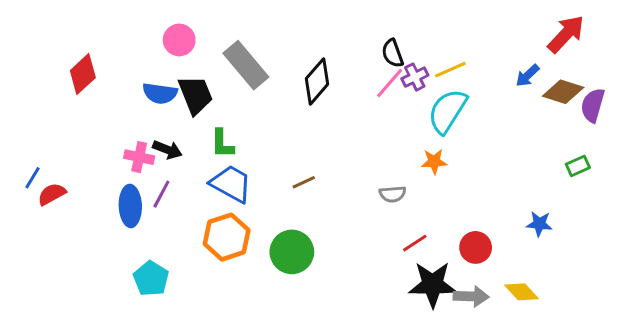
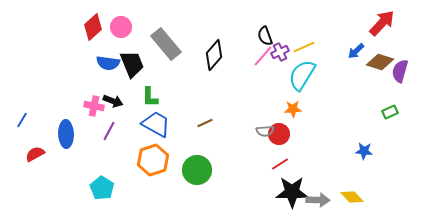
red diamond: (83, 74) -> (93, 27), moved
red semicircle: (52, 194) -> (35, 154), moved
blue ellipse: (130, 206) -> (66, 134), moved
red circle: (476, 247) -> (279, 134), moved

